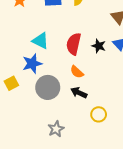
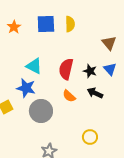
blue star: (32, 64) -> (26, 88), turned 30
black arrow: (79, 93) -> (95, 93), moved

